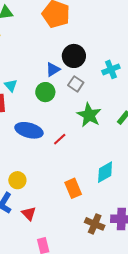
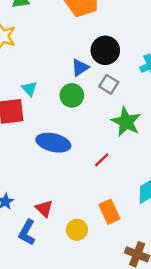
red line: (60, 139) -> (102, 160), moved
yellow circle: (17, 180) -> (77, 230), moved
red triangle: (29, 214) -> (44, 209), moved

